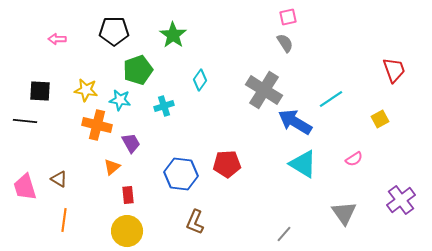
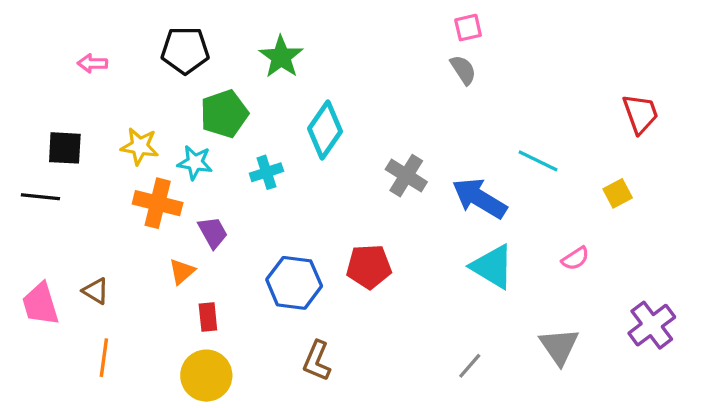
cyan diamond: (200, 80) -> (325, 130), size x1.6
gray cross: (264, 90) -> (406, 176), moved, size x0.7
cyan line: (331, 99) -> (538, 161), turned 60
gray line: (284, 234) -> (470, 366), moved

